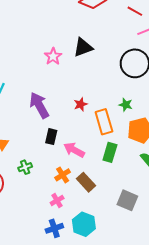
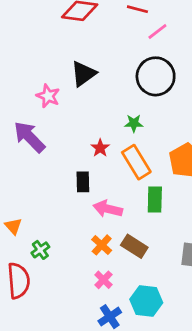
purple arrow: (39, 105) -> (29, 137), moved
green star: (126, 105) -> (134, 123), moved
black rectangle: (51, 137) -> (83, 182), moved
green cross: (25, 167) -> (40, 250), moved

